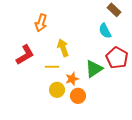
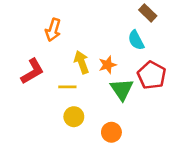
green triangle: (94, 69) -> (122, 89), turned -30
orange star: (72, 79) -> (108, 65), moved
orange circle: (78, 96) -> (111, 132), moved

